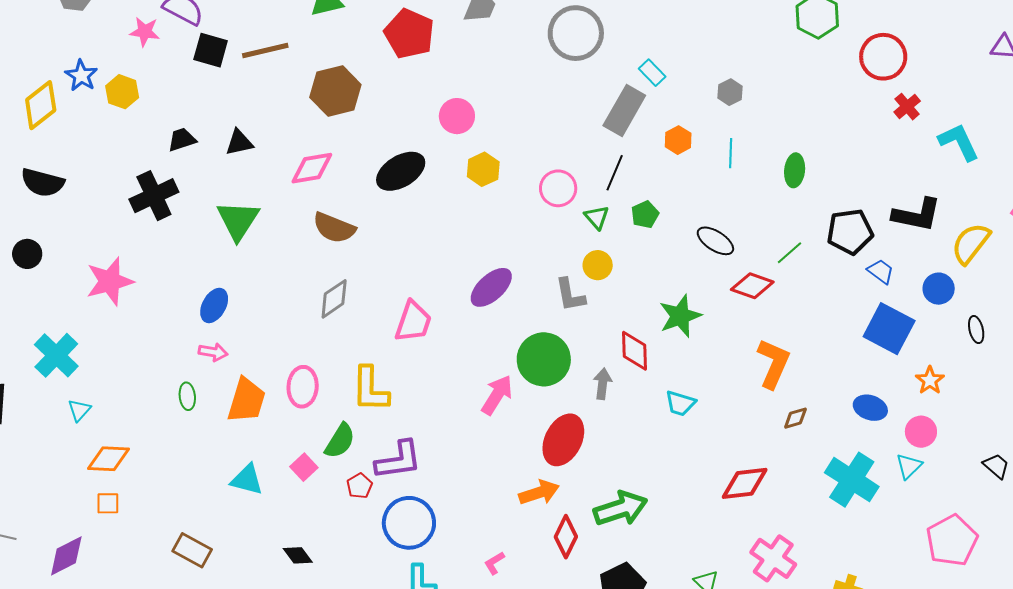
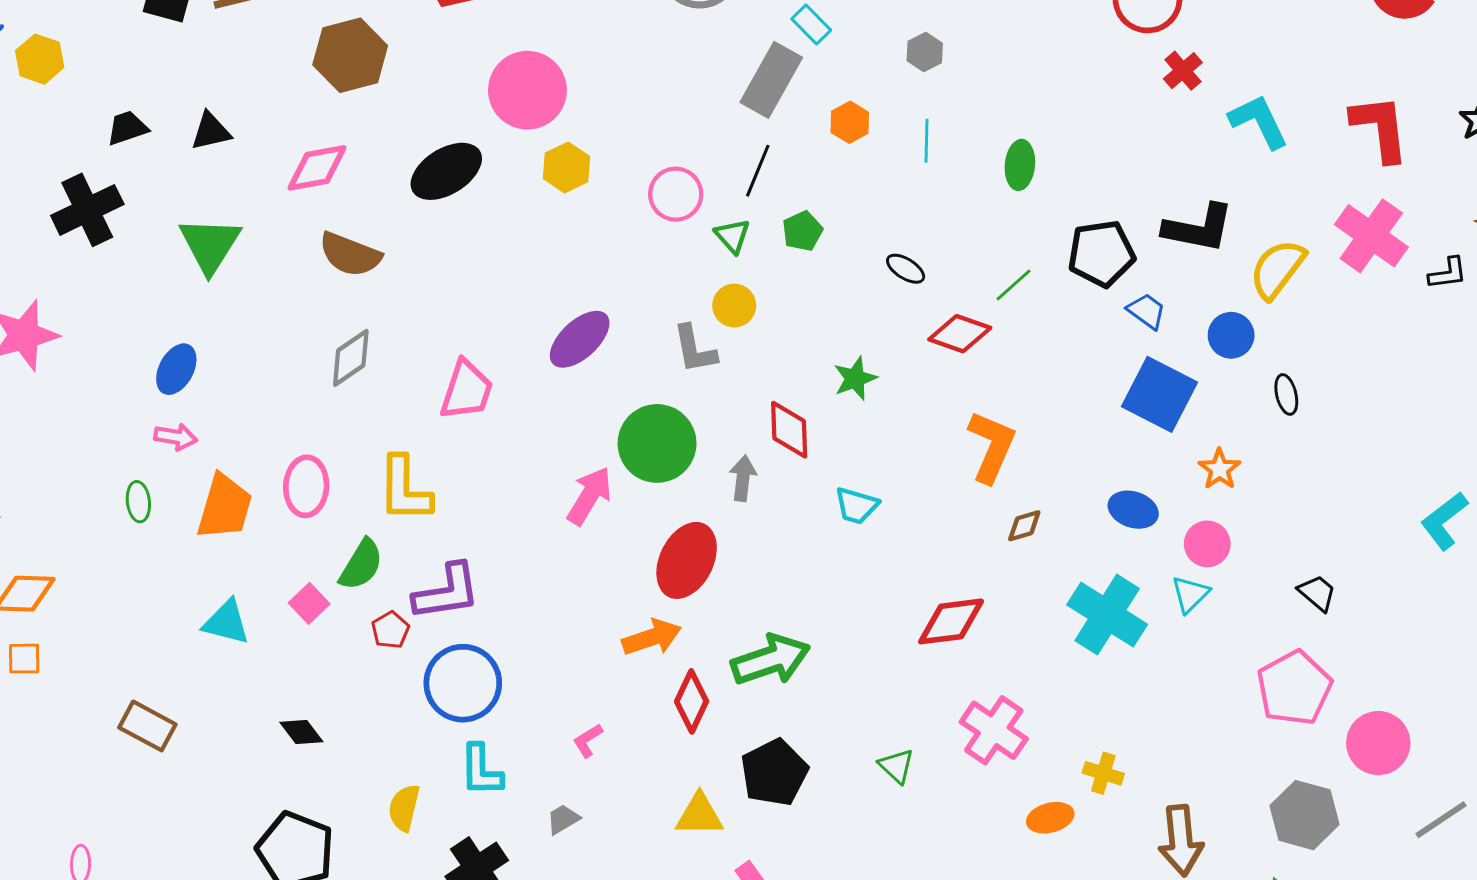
pink circle: (457, 116) -> (527, 90), size x1.5
black ellipse: (715, 241) -> (906, 269), size x0.7
green star: (680, 316) -> (855, 378), size x0.7
pink pentagon: (952, 540) -> (1294, 688), moved

